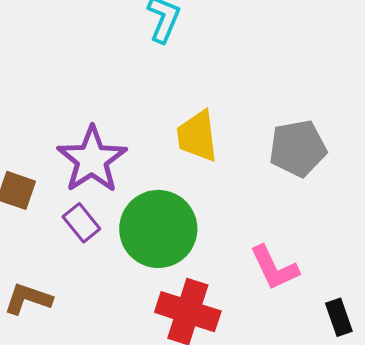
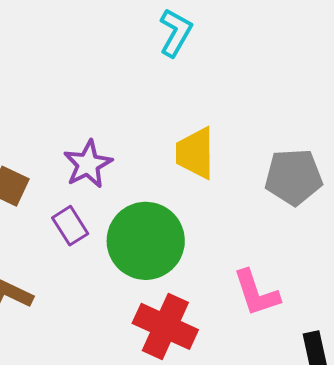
purple star: (92, 160) -> (88, 164), size x0.7

